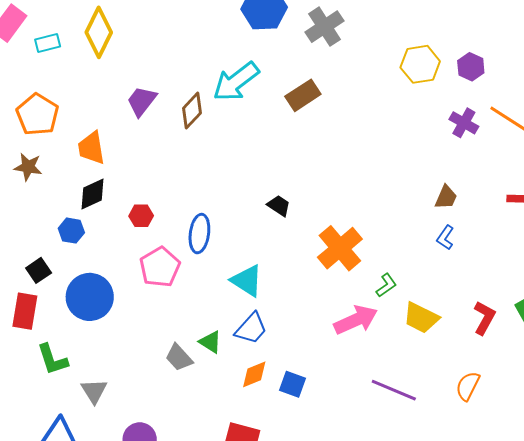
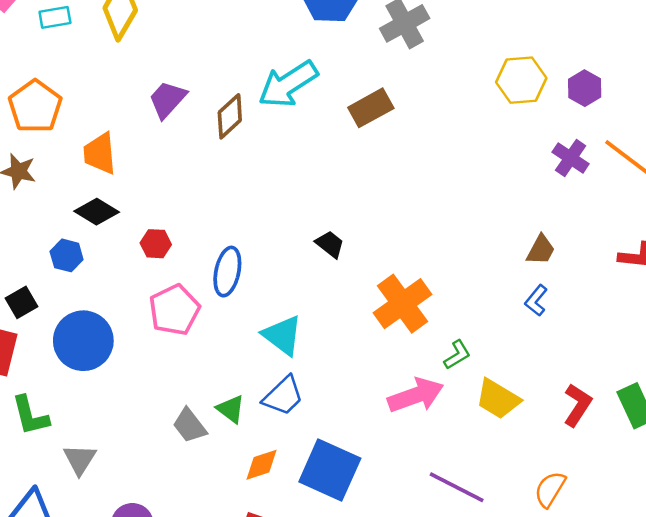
black diamond: (92, 194) -> (97, 212), turned 52
orange diamond: (254, 374) -> (262, 465), moved
blue square: (293, 384) -> (330, 470), size x1.8

